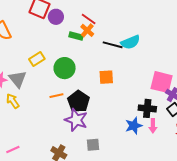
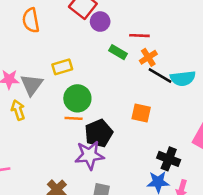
red line: (89, 19) -> (139, 36), turned -49
orange cross: (87, 30) -> (148, 57), moved
green circle: (65, 68) -> (77, 98), moved
black cross: (147, 108) -> (169, 159), moved
purple star: (76, 120) -> (89, 155), turned 30

